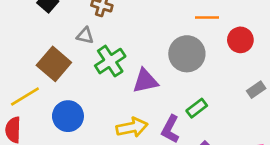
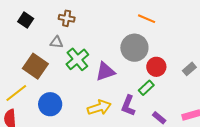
orange line: (207, 17) -> (147, 19), turned 30
red circle: (240, 40) -> (156, 67), moved

